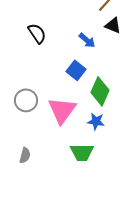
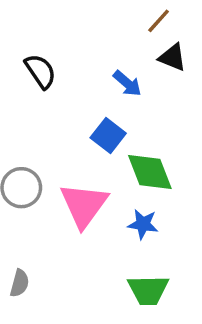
green diamond: (100, 91) -> (150, 172), turned -44
green trapezoid: (82, 152) -> (148, 290), moved

